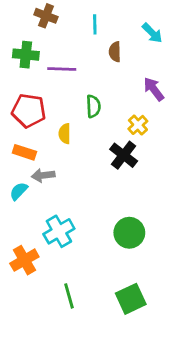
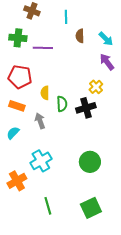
cyan arrow: (152, 33) -> (106, 39), moved
green semicircle: (93, 106) -> (62, 104), moved
black cross: (124, 155) -> (86, 108), turned 36
gray arrow: (43, 175) -> (40, 121), moved, turned 77

